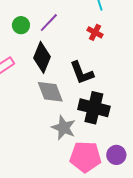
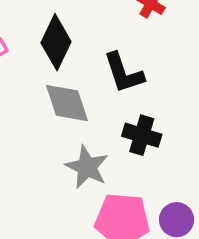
black cross: (94, 108) -> (142, 135), size x0.7

